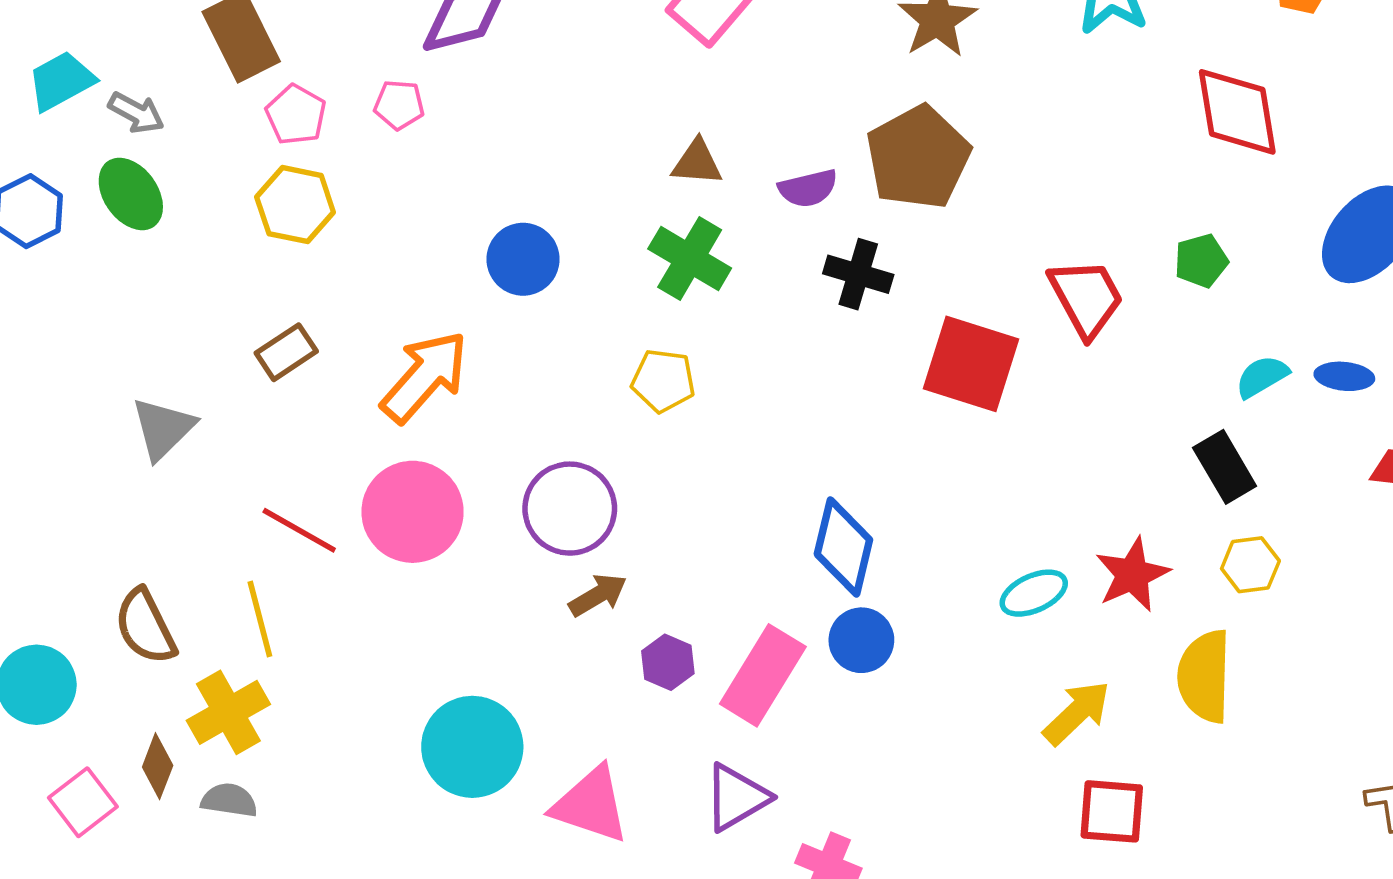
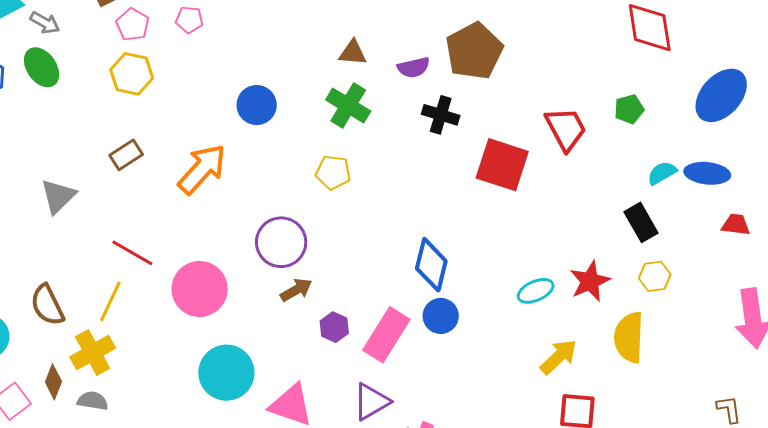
blue ellipse: (1344, 376) -> (707, 173), size x1.4
pink circle: (413, 512) -> (200, 289), moved
yellow line: (260, 619) -> (110, 301), turned 39

